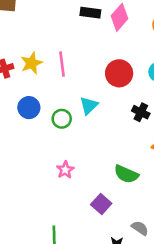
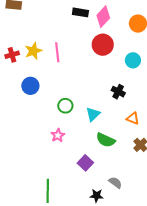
red circle: (119, 73) -> (103, 45), moved
cyan triangle: (89, 106) -> (93, 114), moved
green circle: (62, 119) -> (65, 106), moved

